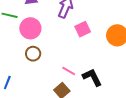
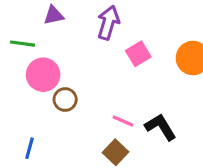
pink circle: (30, 28) -> (43, 75), moved

